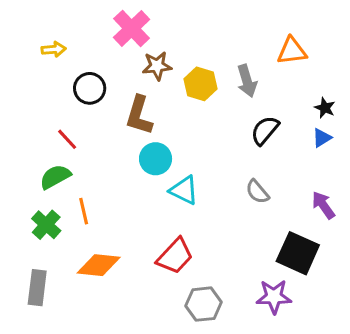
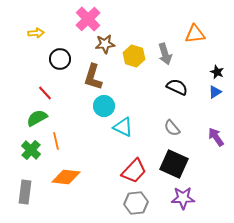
black semicircle: (265, 130) -> (177, 87), turned 75
black square: (298, 253) -> (174, 164), moved
red trapezoid: (175, 256) -> (134, 171), moved

